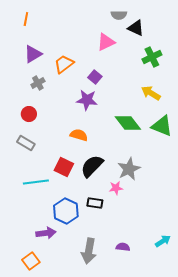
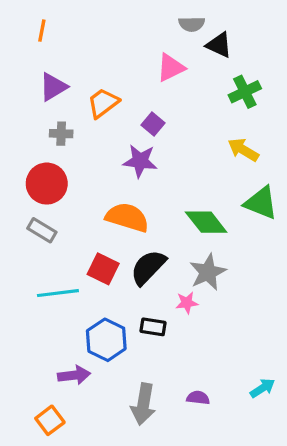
gray cross: (38, 83) -> (61, 134), turned 32
red circle: (29, 114) -> (47, 184), size x1.6
green diamond: (128, 123) -> (206, 222), moved
orange semicircle: (79, 135) -> (127, 217), size x1.5

